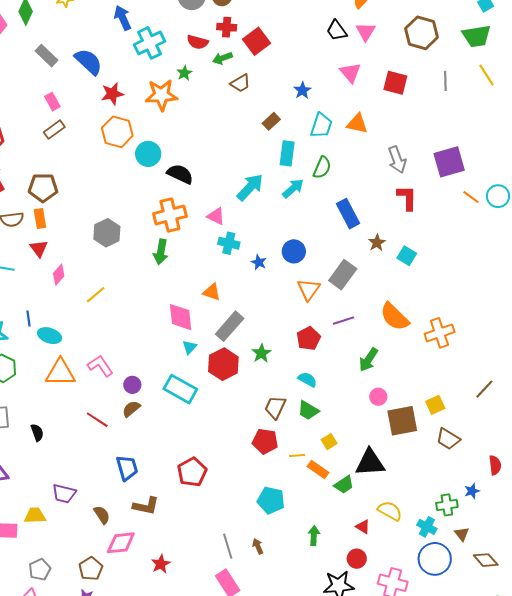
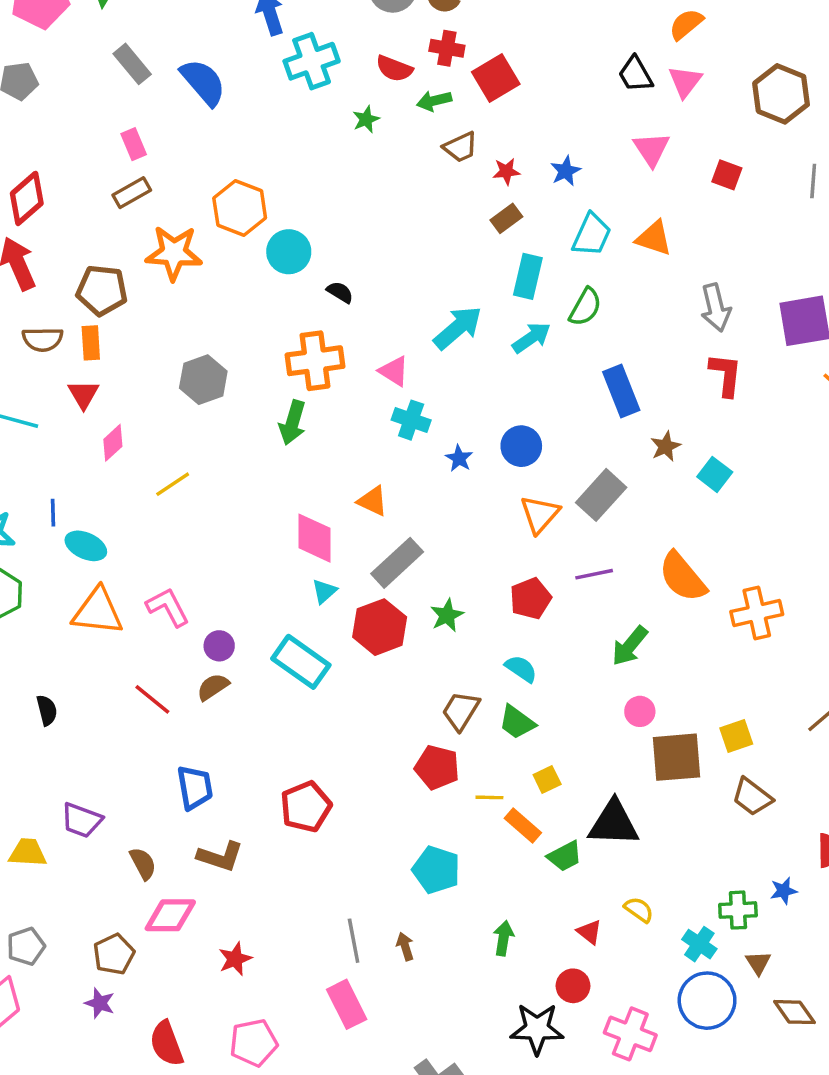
red square: (395, 83) -> (727, 175), size x0.7
red star: (112, 94) -> (506, 171), moved, size x0.7
orange star: (161, 95) -> (174, 253), moved
black semicircle: (180, 174) -> (340, 292), size x0.6
yellow semicircle: (390, 511) -> (639, 910), size x0.7

